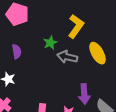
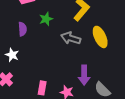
green star: (50, 43) -> (46, 19), moved

